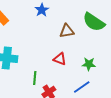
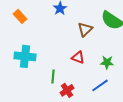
brown triangle: (67, 31) -> (85, 29), turned -35

